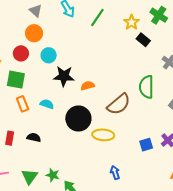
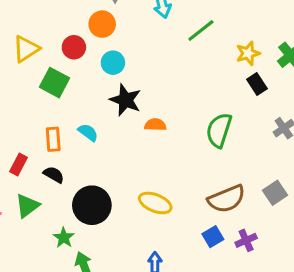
green semicircle: (146, 87) -> (219, 130), moved
orange rectangle: (23, 104) -> (53, 139), moved
brown semicircle: (119, 104) -> (226, 199), moved
black circle: (78, 118) -> (92, 205), moved
blue square: (146, 145) -> (213, 237), turned -32
green triangle: (30, 177) -> (27, 206), moved

